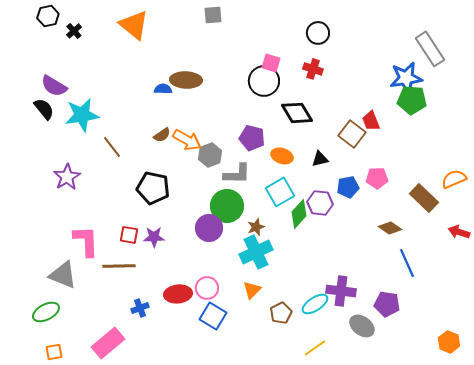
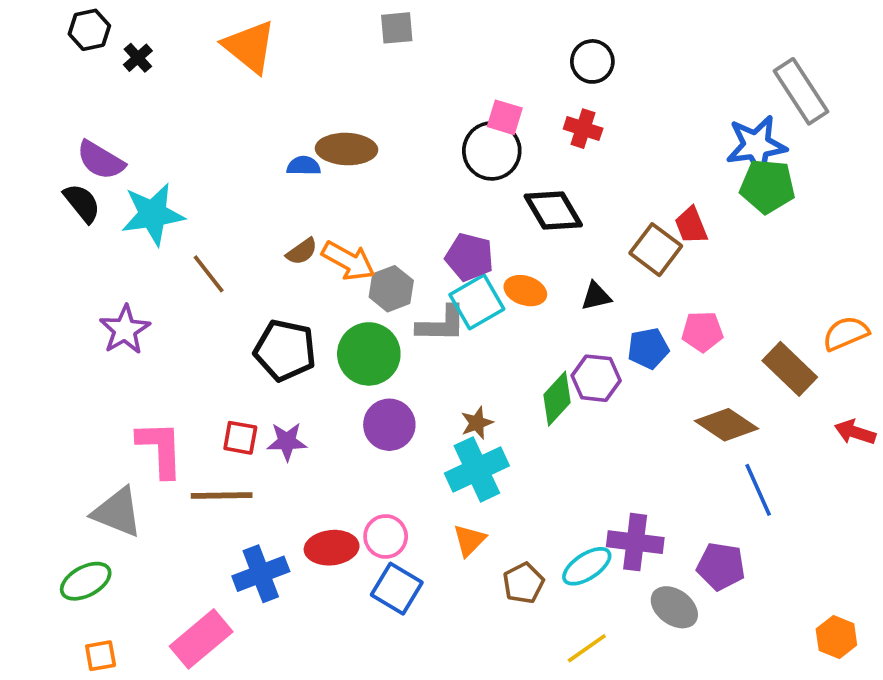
cyan square: (280, 192) -> (477, 302), moved
green circle: (227, 206) -> (369, 354), moved
brown diamond: (390, 228) -> (726, 425), size x1.4
blue cross: (140, 308) -> (261, 574), size x1.6

